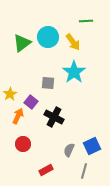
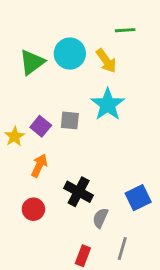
purple square: (31, 102) -> (41, 126), moved
orange arrow: (18, 116) -> (39, 166), moved
black cross: (54, 117) -> (79, 192), moved
blue square: (92, 146) -> (138, 198), moved
red rectangle: (46, 170) -> (83, 256), moved, turned -40

